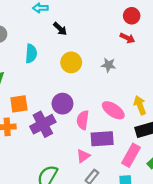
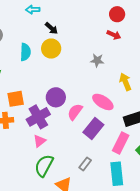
yellow circle: (71, 62) -> (51, 49), moved
yellow arrow: (140, 105) -> (125, 82), moved
pink semicircle: (83, 120) -> (75, 112), turned 30
purple rectangle: (102, 139) -> (93, 129), turned -45
pink triangle: (83, 156) -> (40, 141), moved

